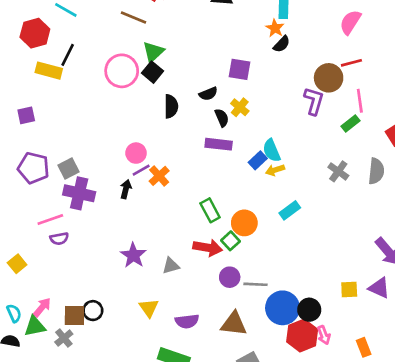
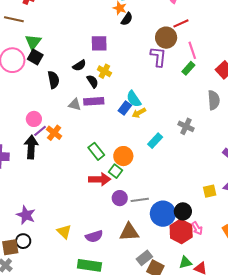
gray cross: (338, 171) -> (186, 126), moved
black arrow: (126, 189) -> (31, 147), size x1.6
purple star: (133, 255) -> (26, 215), moved
gray triangle: (171, 266) -> (75, 105), moved, turned 40

